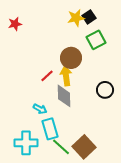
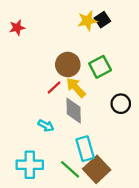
green square: (96, 40) -> (100, 67), moved
brown circle: (71, 58) -> (68, 65), moved
yellow arrow: (66, 76) -> (76, 88), turned -36
cyan rectangle: (50, 129) -> (85, 149), moved

